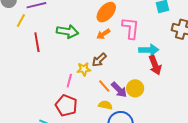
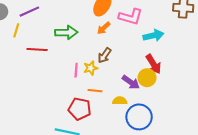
pink L-shape: (131, 28) -> (131, 17), turned 110
red line: (37, 42) -> (37, 50), turned -66
red arrow: (155, 65) -> (153, 64), moved
pink line: (69, 81) -> (76, 70), moved
orange line: (104, 86) -> (95, 91), moved, turned -32

